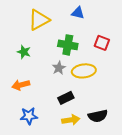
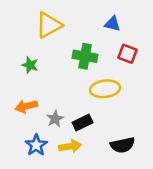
blue triangle: (78, 13) -> (113, 24), moved
gray star: (59, 68) -> (55, 119), moved
blue star: (29, 116) -> (36, 145), turned -30
yellow arrow: (71, 120) -> (70, 146), moved

